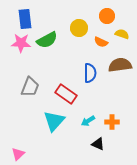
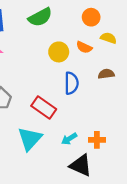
yellow circle: (79, 28) -> (59, 52), moved
green semicircle: (47, 40) -> (40, 17), moved
brown semicircle: (120, 65) -> (106, 74), size x0.6
black triangle: (98, 144) -> (81, 165), size x1.5

